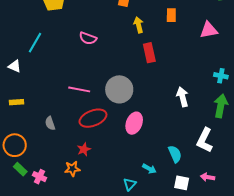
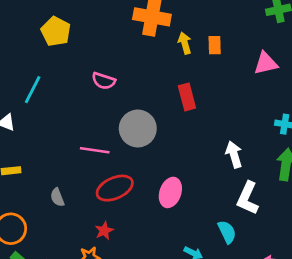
yellow arrow: (139, 25) -> (185, 43), moved
gray circle: (119, 89) -> (138, 129), moved
white L-shape: (205, 140) -> (248, 198), moved

